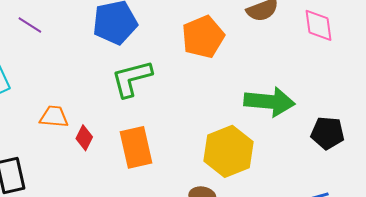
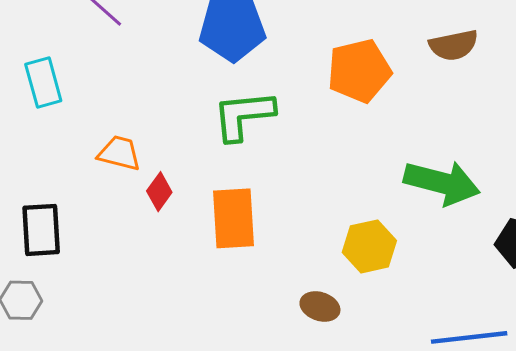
yellow hexagon: (228, 151) -> (369, 246), size x0.7

